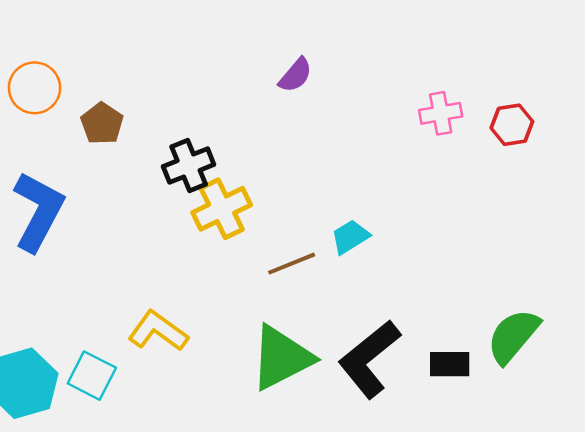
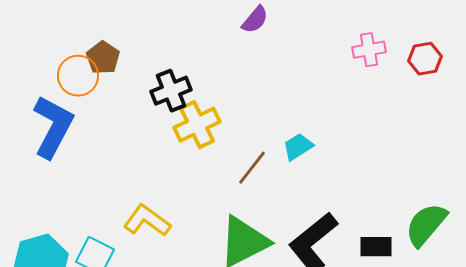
orange circle: (35, 88) -> (78, 76), moved
brown line: (292, 264) -> (252, 168), turned -30

